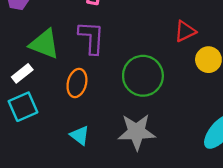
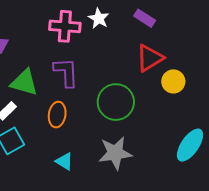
red triangle: (185, 31) -> (150, 58), size x1.4

